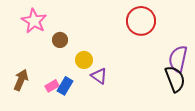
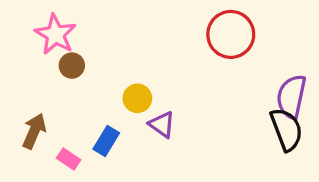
brown circle: (60, 40) -> (72, 66), moved
pink rectangle: (52, 86) -> (69, 159), moved, turned 64

